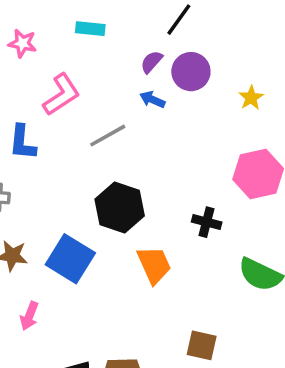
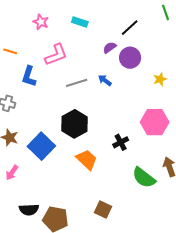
blue arrow: (152, 100) -> (105, 80), moved
black cross: (207, 222) -> (121, 142), turned 35
orange trapezoid: (154, 265) -> (87, 160), turned -35

